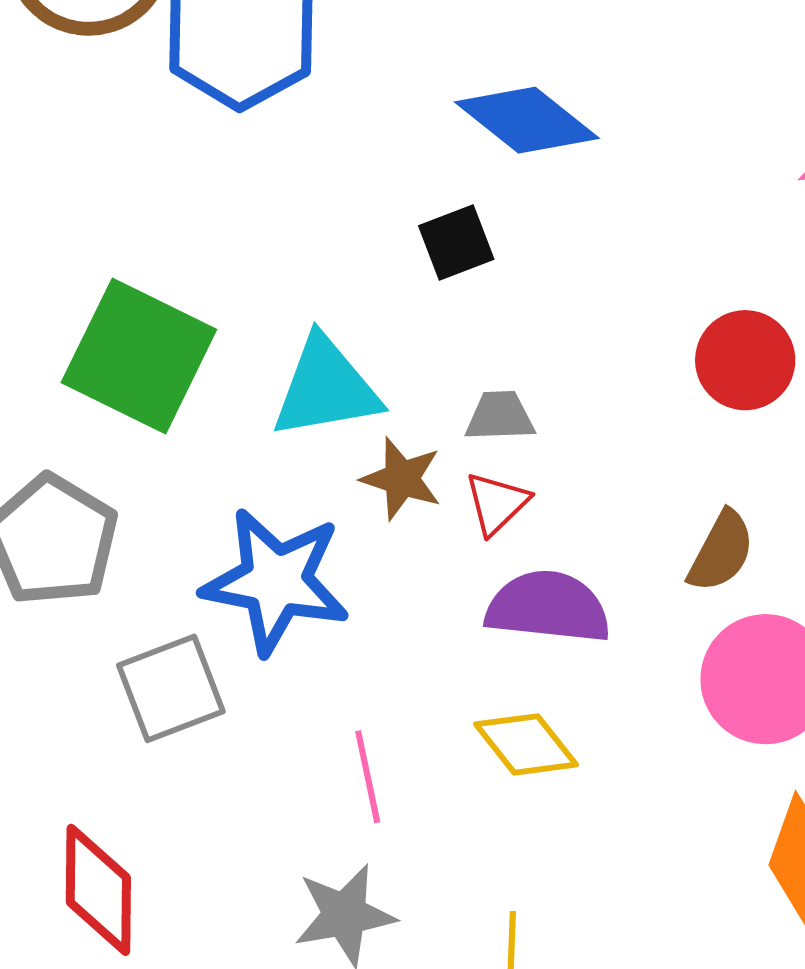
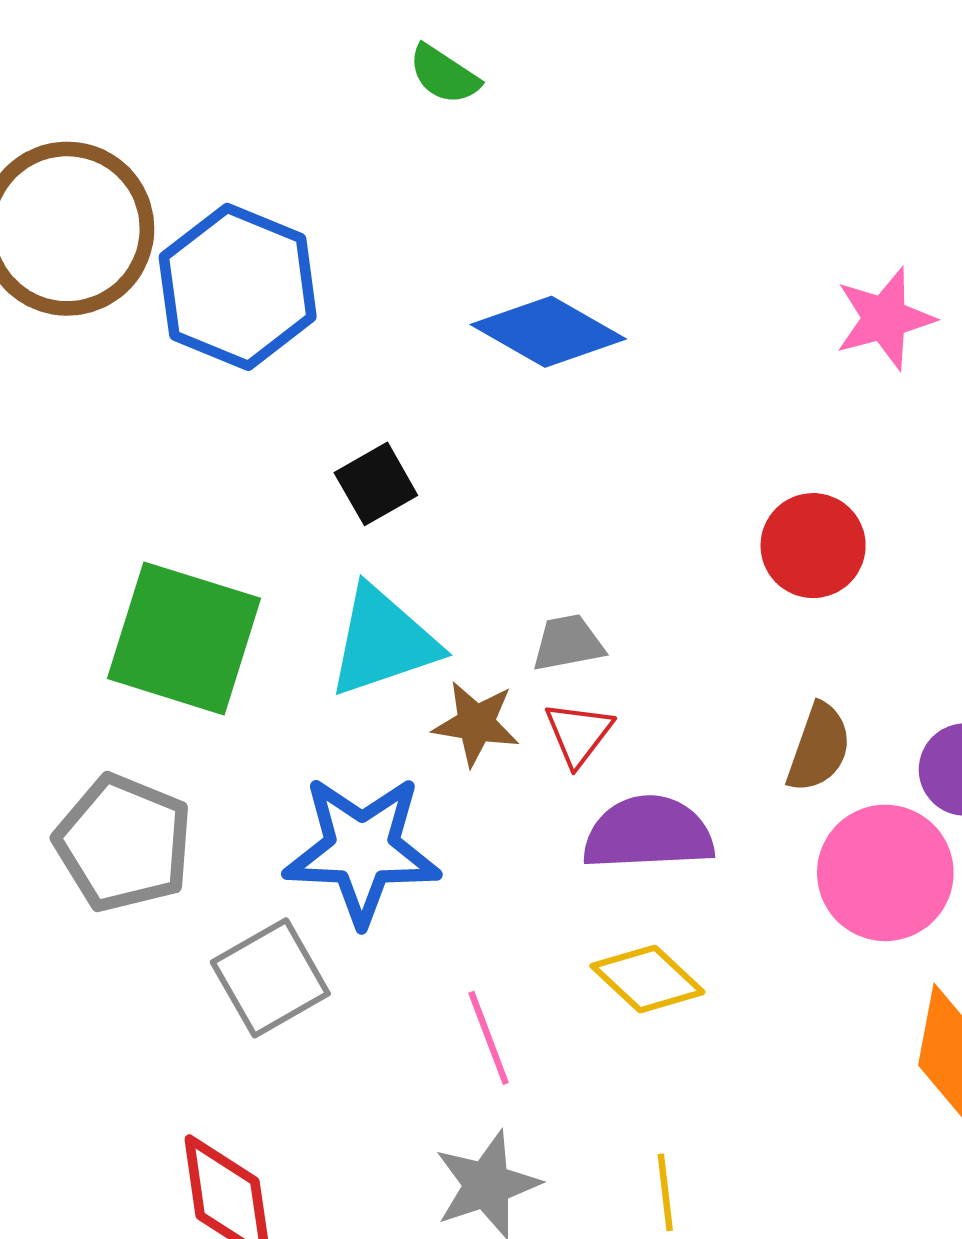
black square: (456, 243) -> (376, 484), moved

